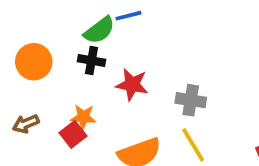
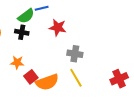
red star: (132, 85) -> (58, 28), moved
red square: (73, 134) -> (31, 77), moved

